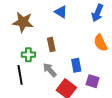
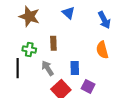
blue arrow: (97, 13) -> (104, 20), turned -60

